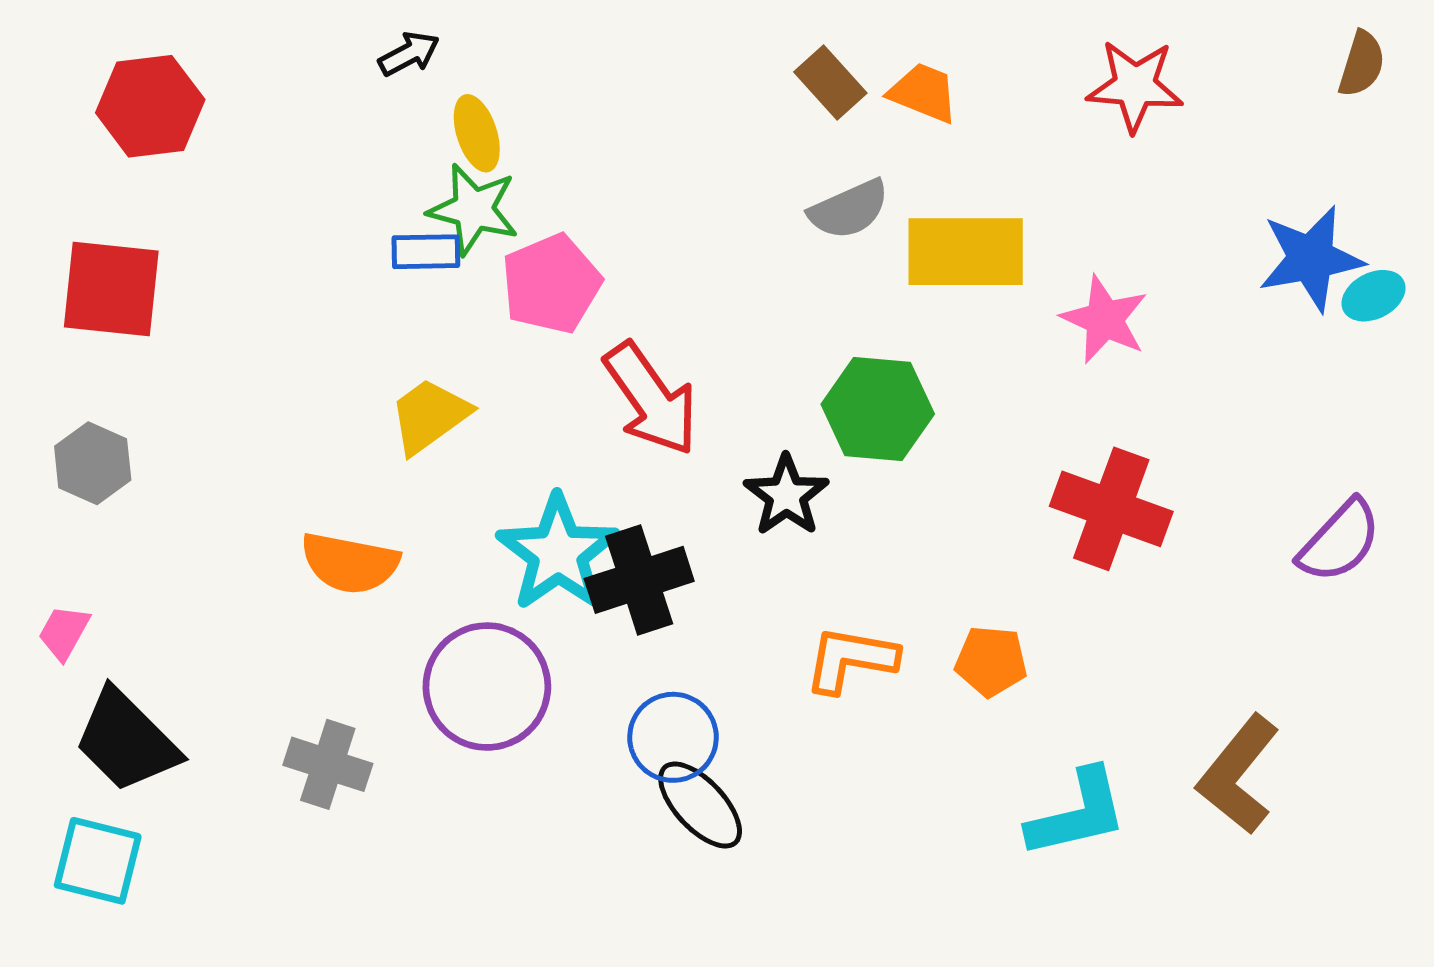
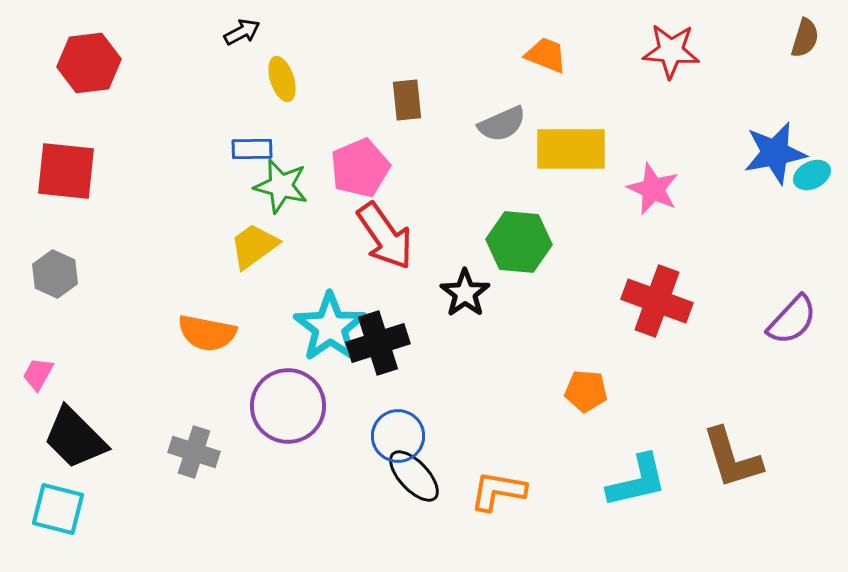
brown rectangle: (830, 82) -> (407, 100), moved, turned 36
green star: (473, 209) -> (281, 186), moved
pink pentagon: (551, 284) -> (360, 168), moved
orange L-shape: (851, 659) -> (498, 491), moved
brown L-shape: (1238, 775) -> (732, 458), turned -56

